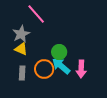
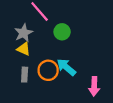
green circle: (59, 52) -> (62, 32), moved
pink arrow: (81, 69) -> (94, 86), moved

